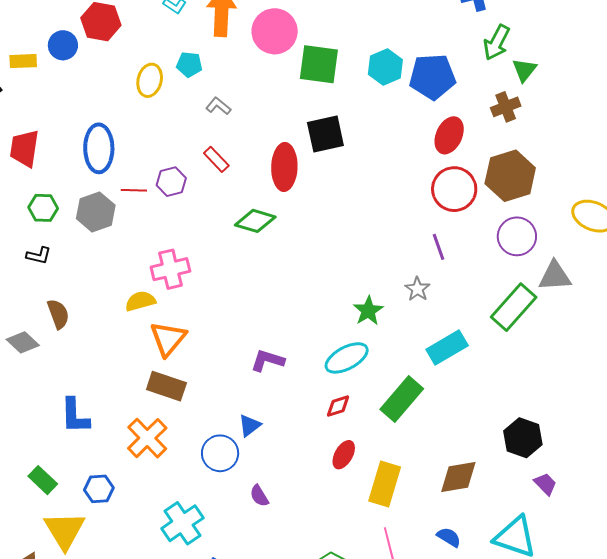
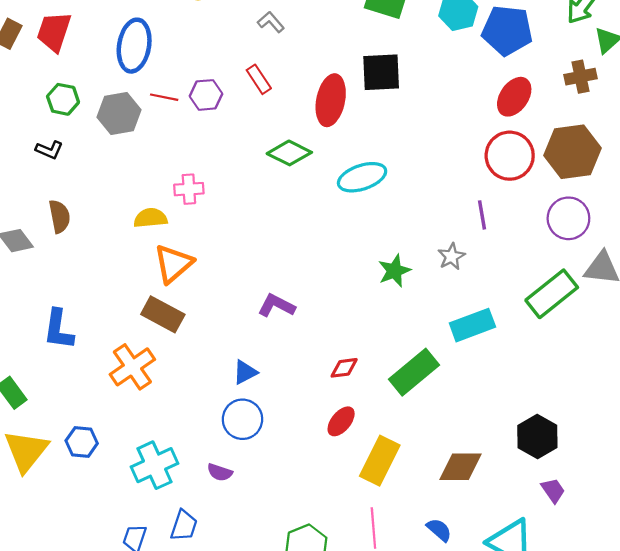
pink cross: (170, 269) -> (189, 189), size x0.7
cyan ellipse: (347, 358) -> (362, 177), moved
blue circle: (220, 453) -> (242, 419), moved
blue hexagon: (99, 489) -> (82, 442), moved
purple semicircle: (259, 496) -> (220, 472), moved, turned -50

